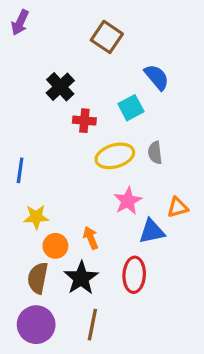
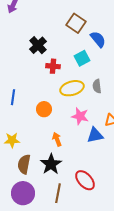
brown square: (107, 37) -> (76, 23), moved
pink star: (128, 201) -> (80, 116), turned -30
yellow star: (36, 217) -> (12, 140), moved
orange circle: (55, 246) -> (44, 109), moved
red ellipse: (134, 275) -> (85, 180), moved, turned -45

